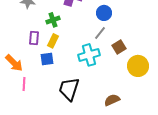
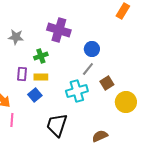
yellow rectangle: (53, 41) -> (41, 77), turned 64
blue square: (47, 59) -> (35, 95), turned -32

